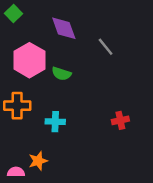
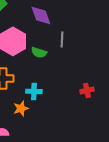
gray line: (106, 47) -> (62, 39), moved, turned 42
orange star: (38, 161) -> (21, 108), moved

